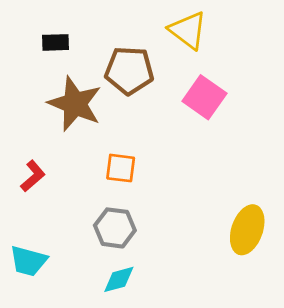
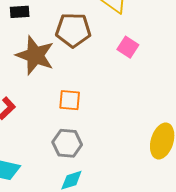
pink square: (204, 97) -> (128, 47), size x0.7

